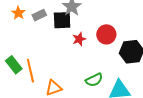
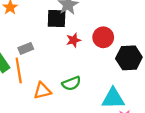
gray rectangle: (39, 15) -> (26, 48), moved
green semicircle: (94, 80) -> (71, 83), moved

